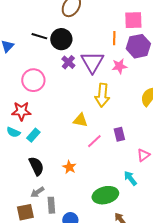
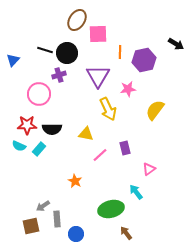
pink square: (133, 20) -> (98, 34), moved
purple cross: (68, 62) -> (59, 75), moved, turned 32
pink star: (119, 66) -> (128, 89), moved
yellow arrow: (102, 95) -> (108, 109), turned -30
black semicircle: (36, 166) -> (52, 129), moved, turned 114

